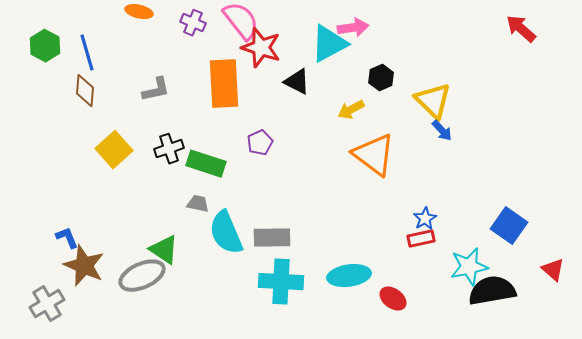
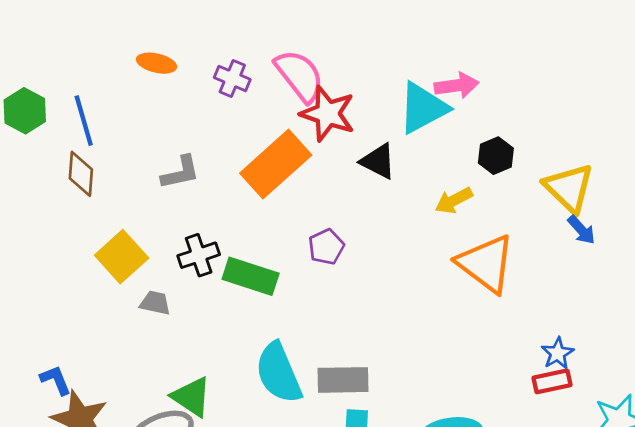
orange rectangle: (224, 84) -> (276, 164), turned 51
gray trapezoid: (198, 204) -> (155, 303), moved

